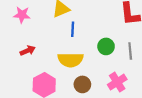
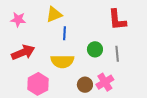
red arrow: (28, 51) -> (23, 52), size x1.6
brown circle: (82, 84) -> (85, 85), moved

